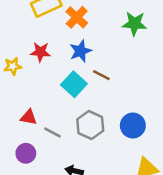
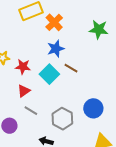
red star: (40, 52) -> (23, 67), moved
red triangle: (29, 117) -> (24, 91), moved, turned -48
gray hexagon: (90, 125) -> (62, 119), moved

